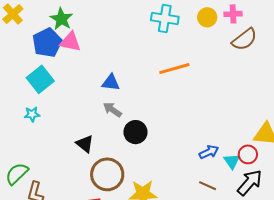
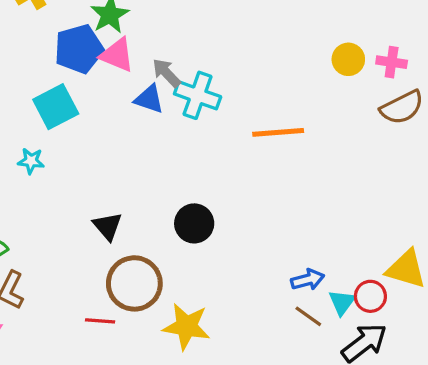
cyan cross: (165, 19) -> (198, 95), moved
blue triangle: (111, 83) -> (149, 99), moved
gray arrow: (112, 110) -> (166, 73), moved
brown line: (208, 186) -> (308, 316), moved

